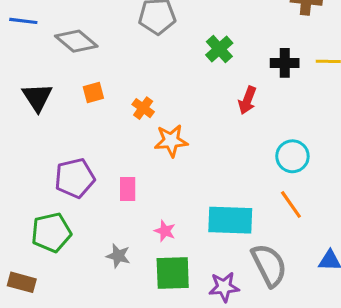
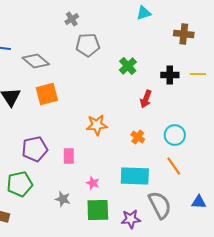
orange square: (93, 93) -> (47, 94), size x1.6
orange cross: (143, 108) -> (138, 137), moved

